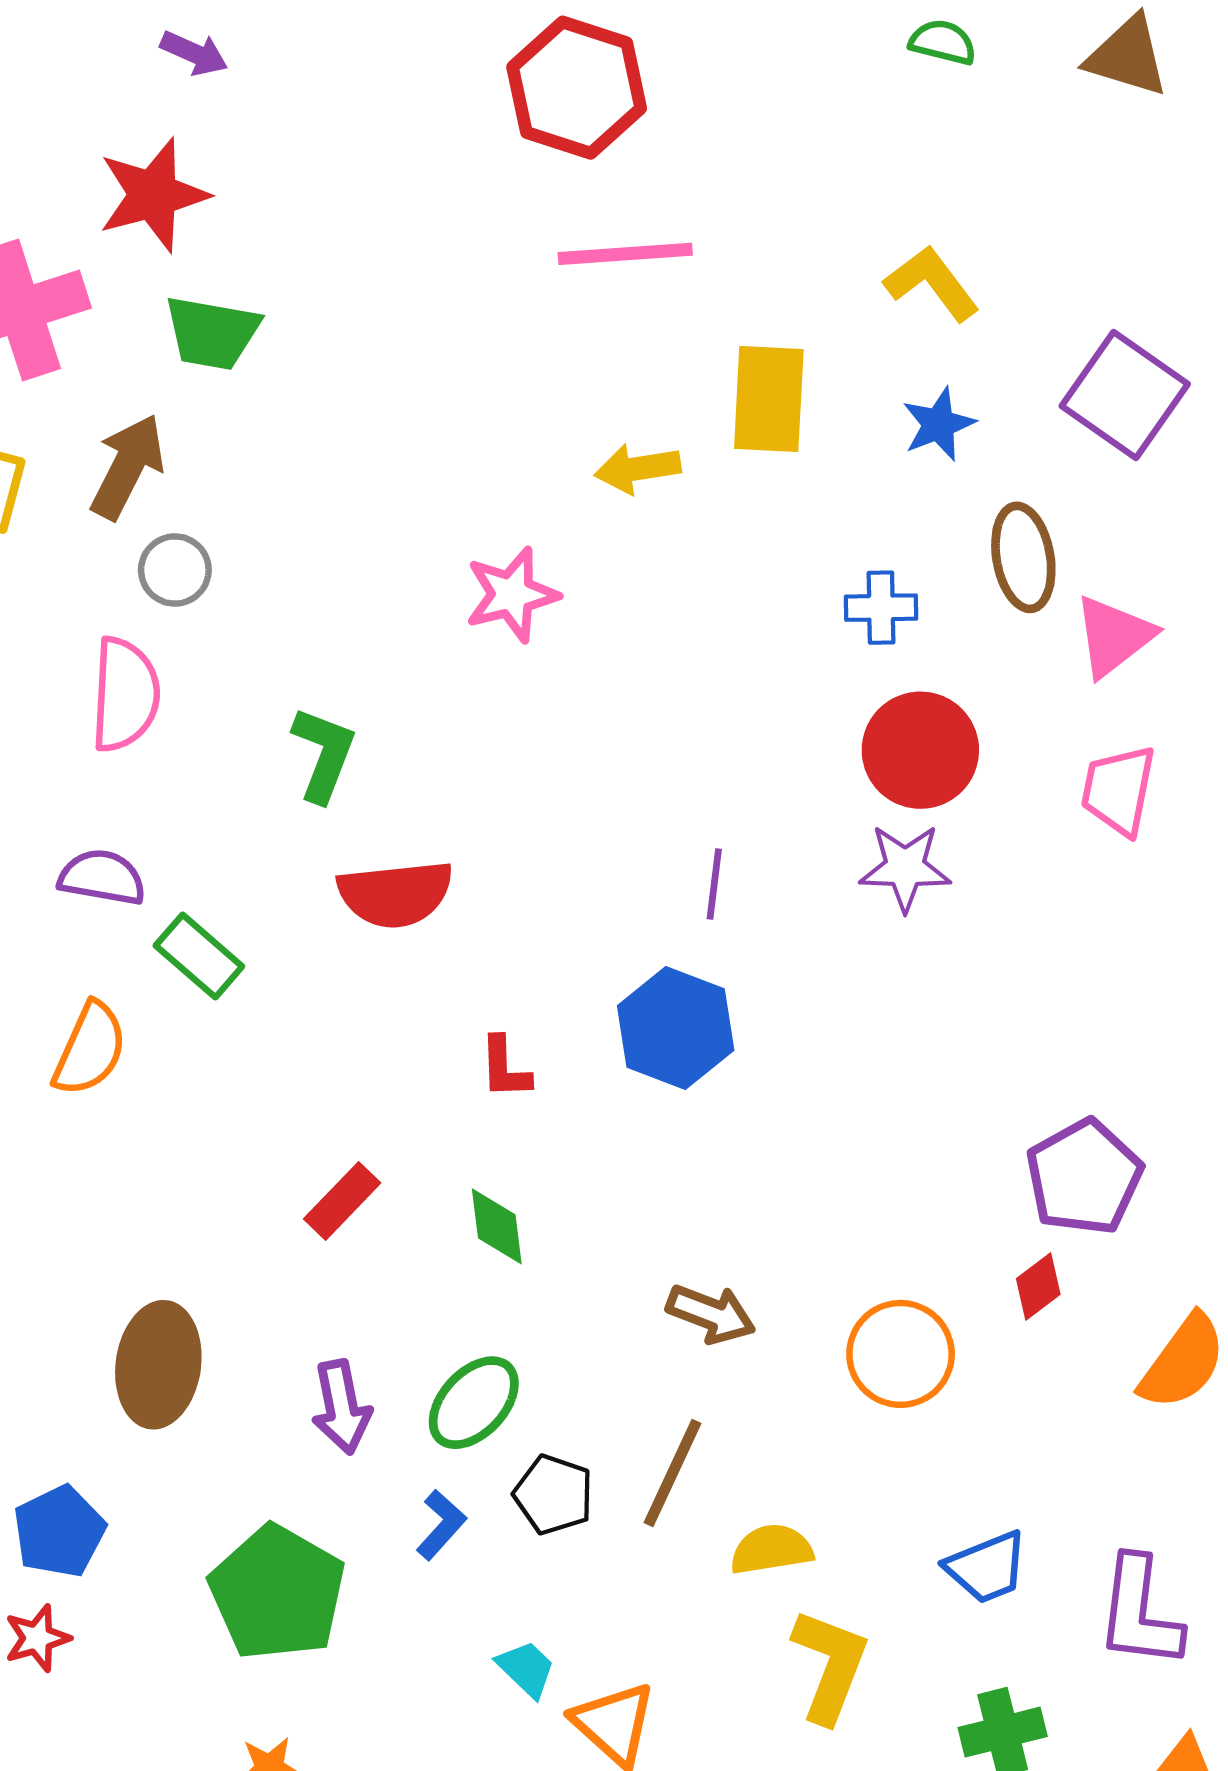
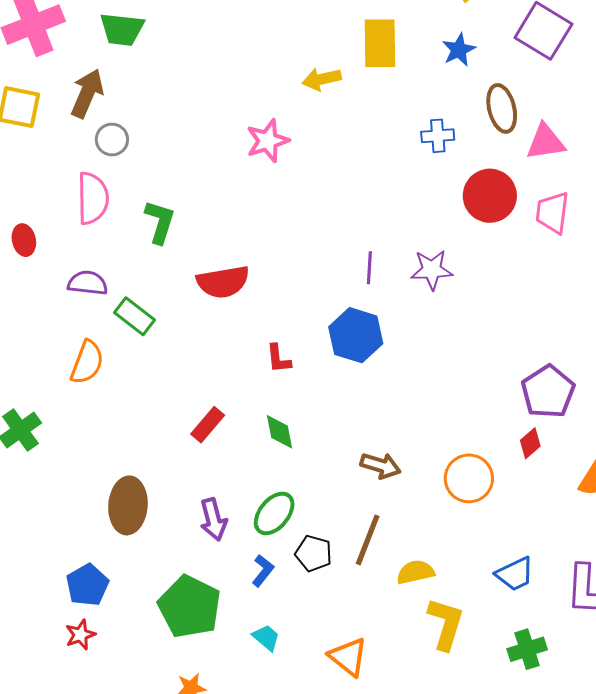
pink triangle: (1114, 636) -> (546, 142), turned 33
red circle: (920, 750) -> (490, 196), moved
green L-shape: (324, 754) -> (160, 222), moved
purple star: (905, 868) -> (432, 270), moved
cyan trapezoid: (526, 1669) -> (266, 638), moved

